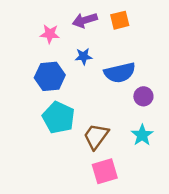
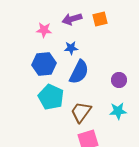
blue semicircle: (120, 73) -> (79, 72), moved, turned -50
cyan star: (142, 135) -> (118, 111), turned 30

